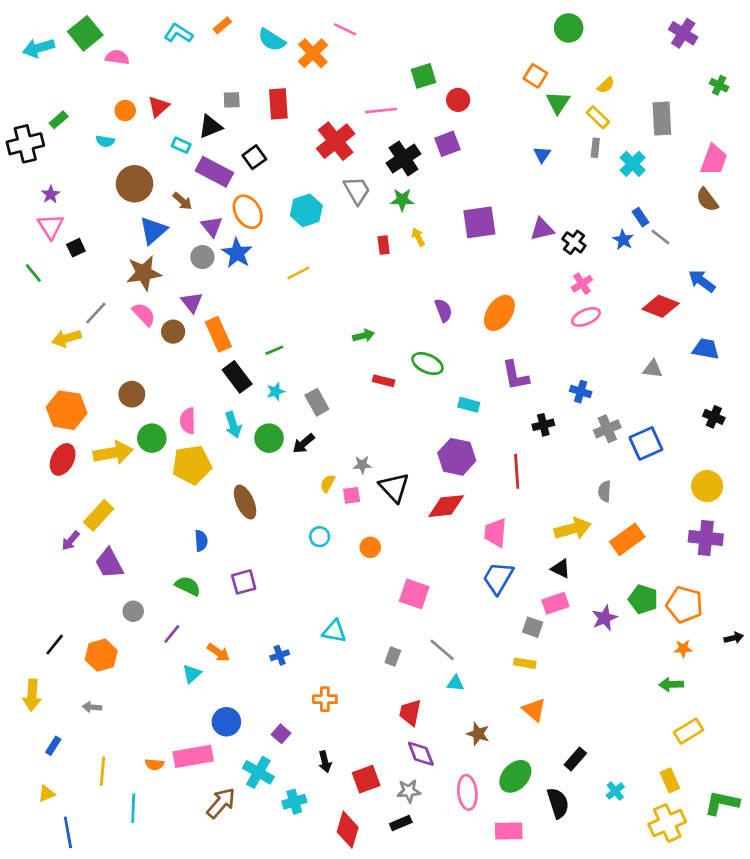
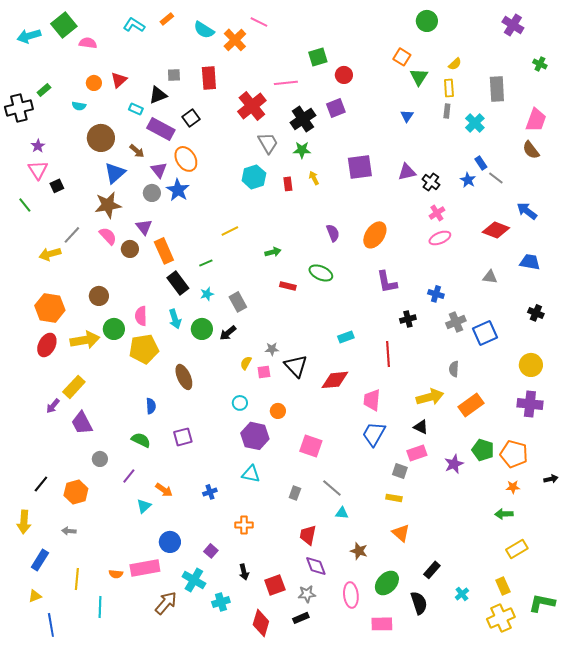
yellow rectangle: (598, 117) -> (449, 88), turned 42
cyan hexagon: (306, 210) -> (254, 177), moved
yellow line: (298, 273) -> (230, 231), moved
cyan rectangle: (469, 405) -> (346, 337), moved, turned -35
purple hexagon: (457, 457) -> (255, 436), moved
blue rectangle: (53, 746) -> (40, 560), size x1.5

